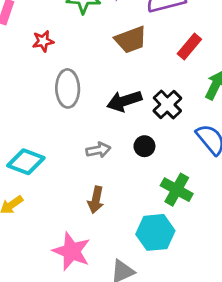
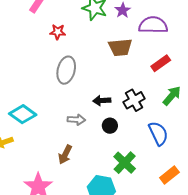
black arrow: (124, 101) -> (102, 101), moved, size x0.7

